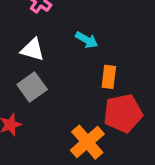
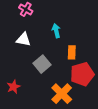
cyan arrow: (87, 40) -> (56, 31), turned -128
gray square: (32, 87) -> (42, 64), moved

